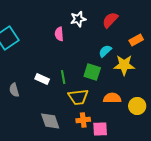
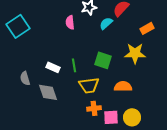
cyan semicircle: (105, 51) -> (106, 23), moved
yellow circle: (137, 106) -> (132, 117), moved
gray diamond: (50, 121) -> (48, 92), moved

